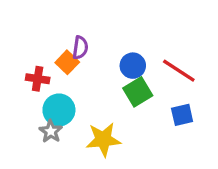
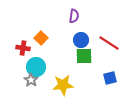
purple semicircle: (80, 48) -> (74, 16), moved
green square: (138, 92) -> (84, 56), turned 30
blue square: (182, 115) -> (110, 78), moved

